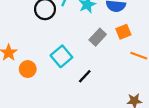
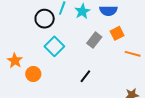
cyan square: (61, 56) -> (54, 46), moved

